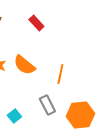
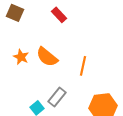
gray rectangle: (47, 105) -> (57, 97), moved, turned 66

